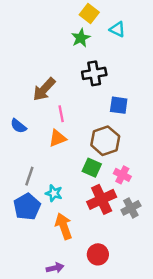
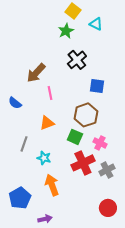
black cross: (94, 73) -> (77, 60), turned -30
orange triangle: (57, 138) -> (47, 123), moved
blue pentagon: (27, 207) -> (20, 198), moved
red circle: (98, 254) -> (108, 208), moved

